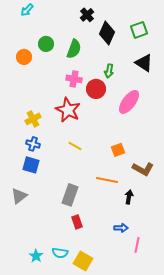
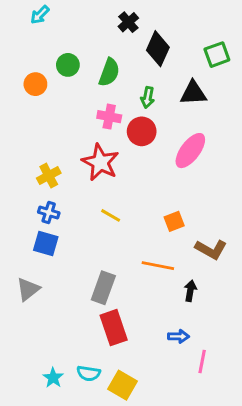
green square: (139, 30) -> (217, 55), moved
black triangle: (144, 63) -> (193, 93), moved, turned -36
green arrow: (109, 71) -> (148, 97), moved
red rectangle: (77, 222) -> (114, 328), size x1.6

